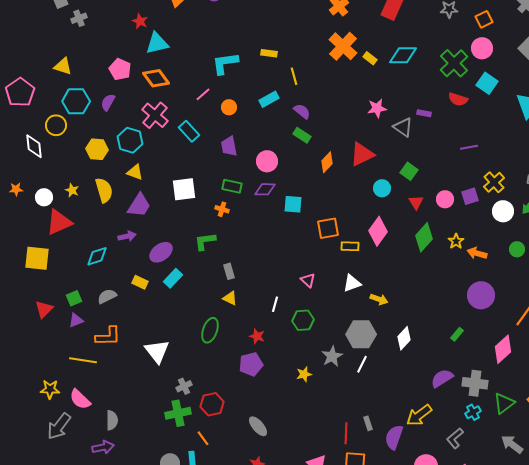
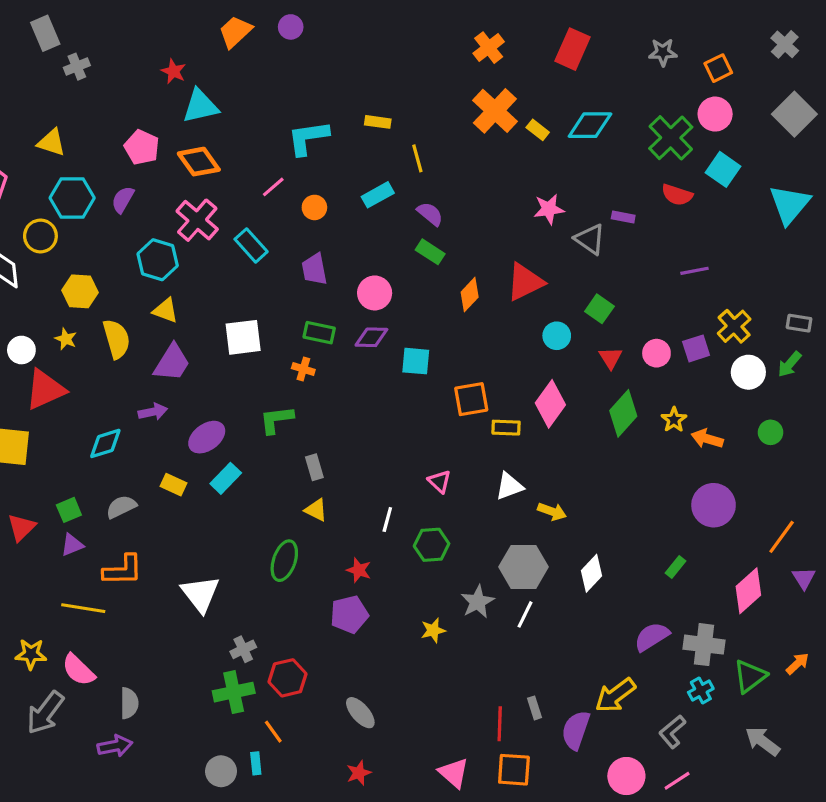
yellow hexagon: (97, 149) -> (80, 291), moved

